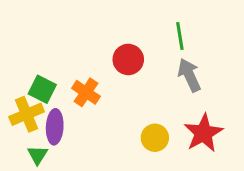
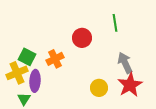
gray arrow: (189, 75) -> (125, 63), moved
orange cross: (86, 92) -> (55, 59), turned 30

